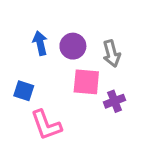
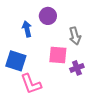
purple circle: (73, 46) -> (48, 16), moved
blue square: (24, 91) -> (16, 61), size x1.5

